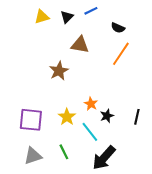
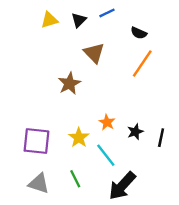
brown triangle: (80, 45) -> (94, 53), turned 36
black star: (107, 116) -> (135, 132), moved
gray triangle: (33, 156) -> (39, 183), turned 36

